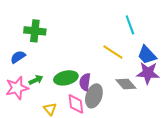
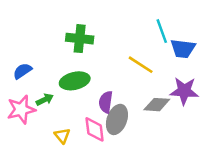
green cross: (35, 31) -> (80, 39), moved
blue trapezoid: (147, 55) -> (183, 49), moved, turned -40
green ellipse: (66, 78) -> (75, 81), moved
gray diamond: (126, 84) -> (157, 105), turned -45

